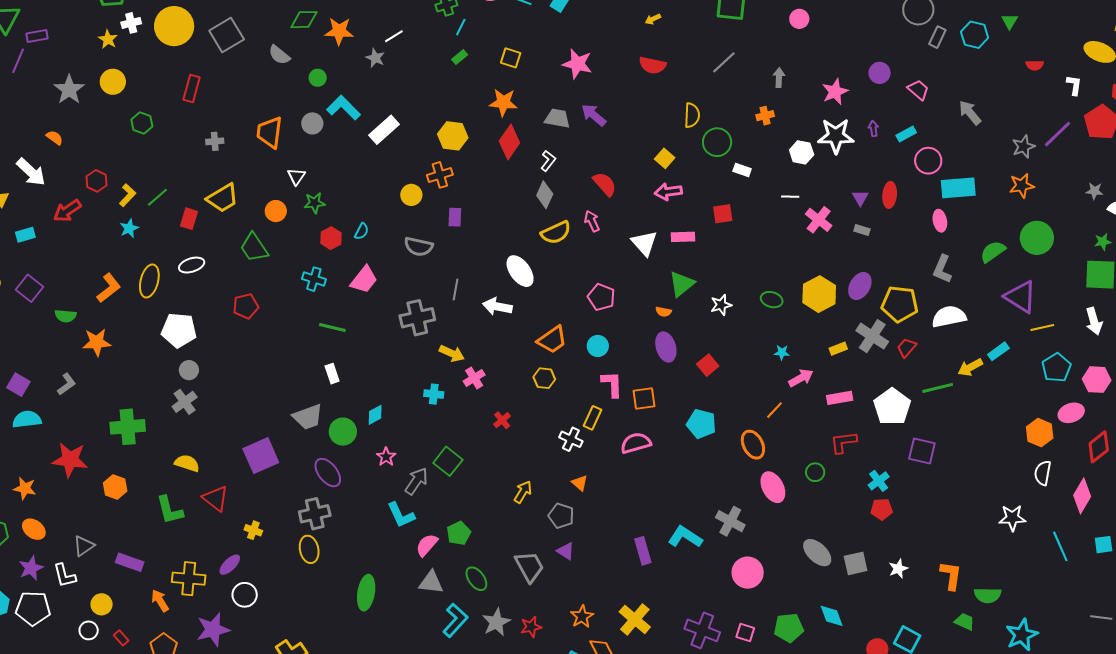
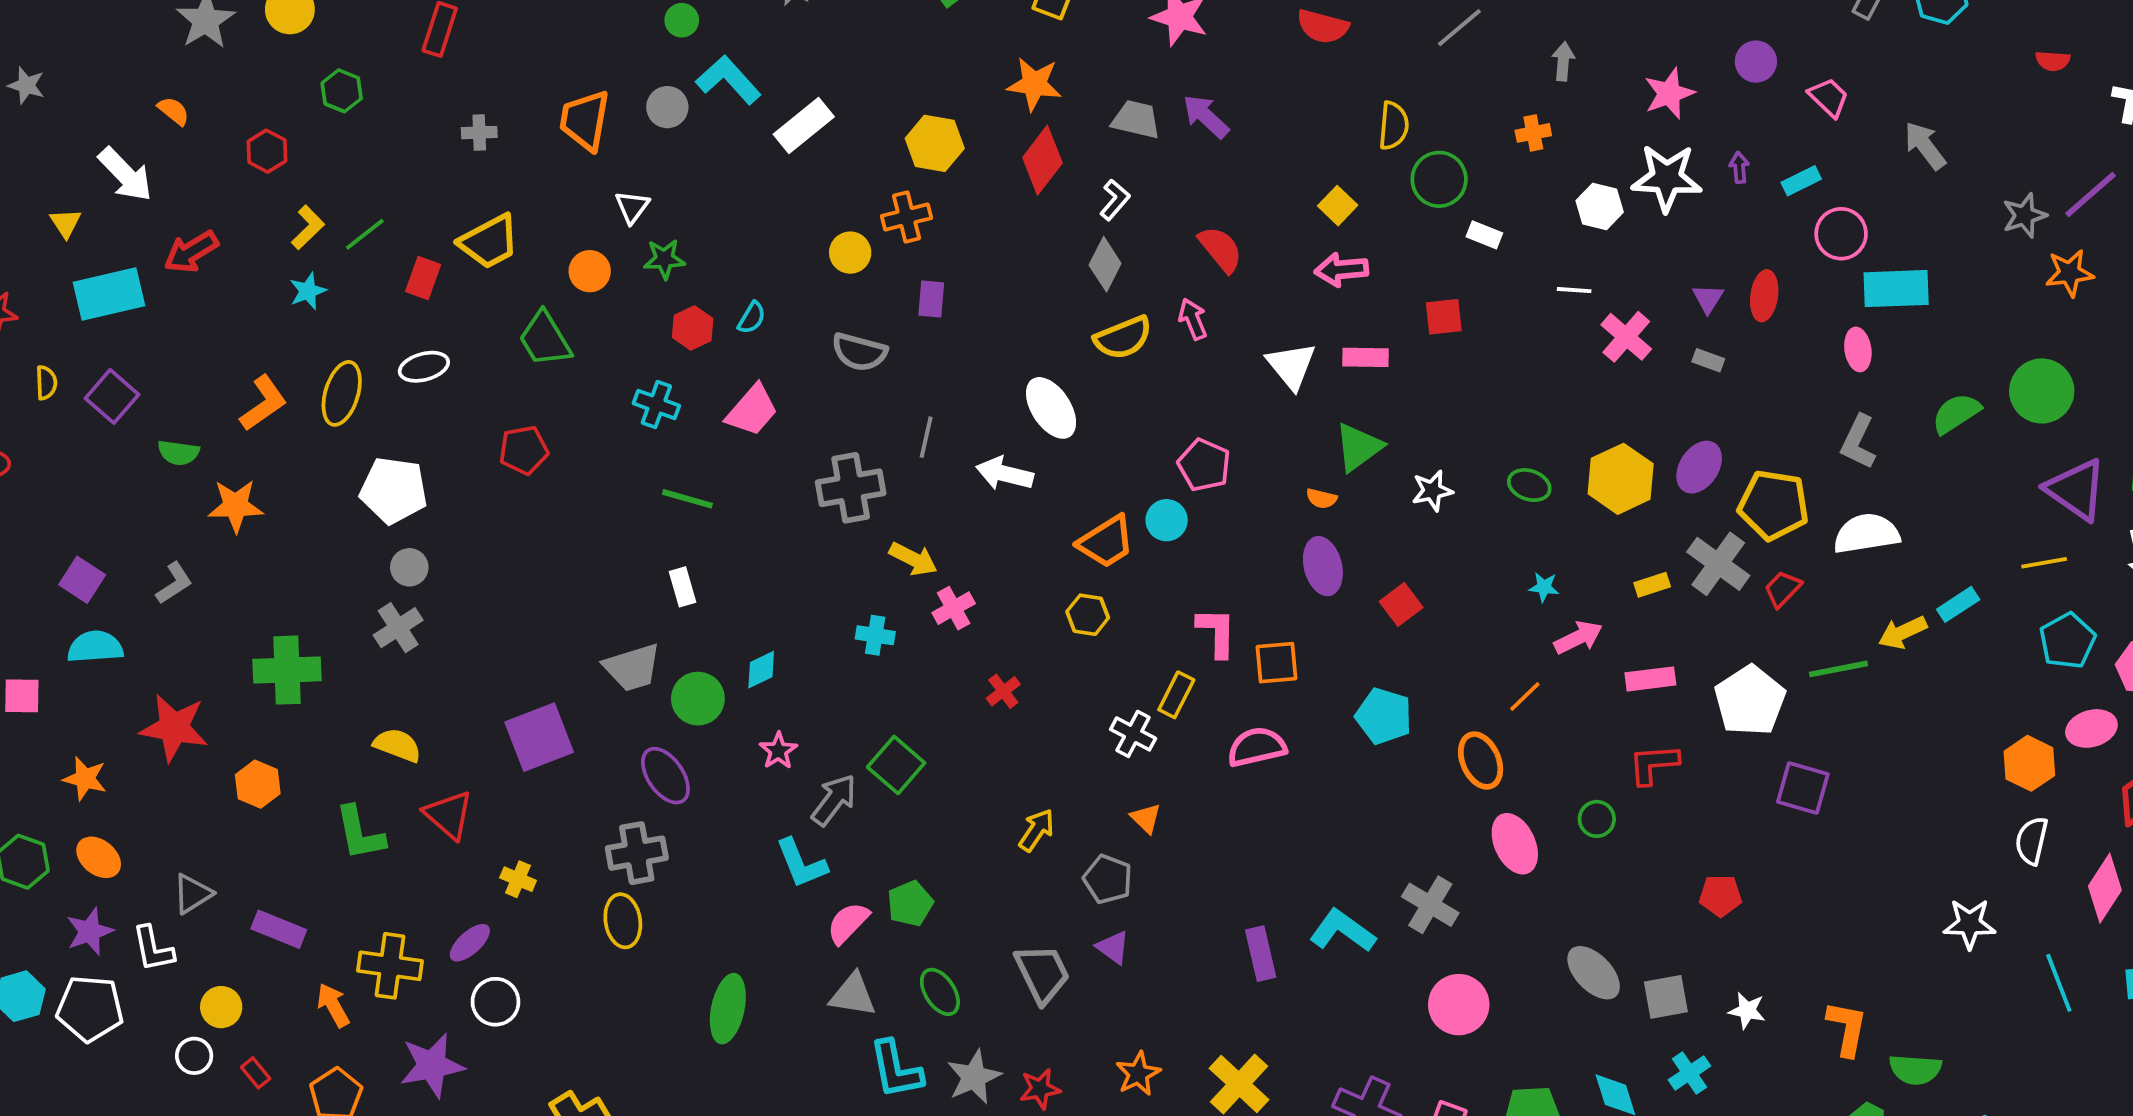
red hexagon: (97, 181) -> (267, 151), moved
orange star: (1022, 186) -> (2070, 273), moved
cyan rectangle: (25, 235) -> (109, 294), size x1.8
purple triangle: (1021, 297) -> (2076, 490), moved
cyan circle: (598, 346) -> (1167, 520), moved
cyan cross: (879, 481) -> (1689, 1073), moved
white star: (898, 569) -> (1747, 1011), turned 30
cyan L-shape: (455, 620) -> (896, 1069), turned 124

